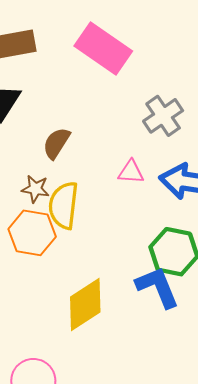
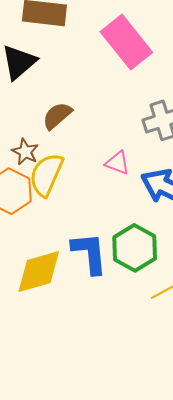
blue L-shape: (158, 287) -> (90, 253), moved

